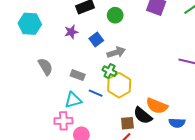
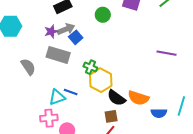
green circle: (115, 15) -> (103, 15), moved
gray arrow: (116, 52) -> (66, 29), moved
gray rectangle: (78, 75) -> (58, 55), moved, size x1.6
blue line: (96, 93) -> (71, 92), moved
black semicircle: (143, 116) -> (116, 98), moved

